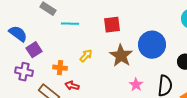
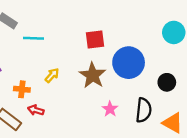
red square: (112, 25) -> (95, 39), moved

